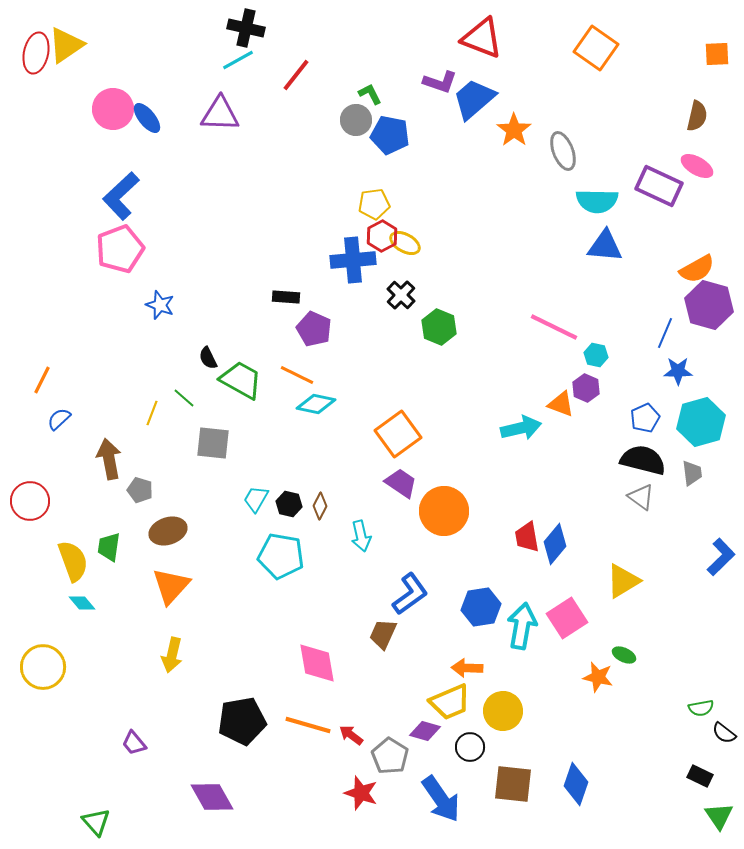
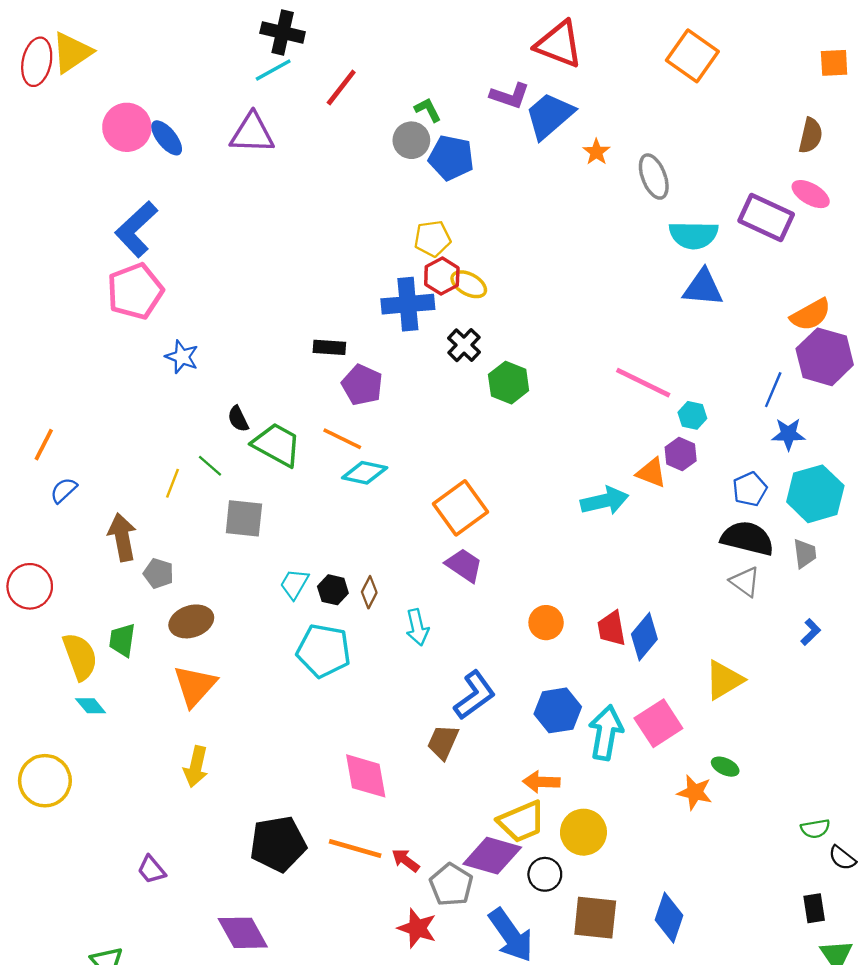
orange star: (514, 130) -> (596, 152), size x0.7
orange circle: (444, 511) -> (546, 623), moved, size x0.6
blue L-shape: (721, 557) -> (811, 632), moved, size x0.6
purple diamond: (425, 731) -> (492, 856), size x1.6
black rectangle: (700, 776) -> (814, 908), turned 55

